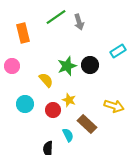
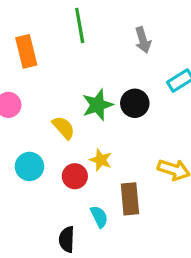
green line: (56, 17) -> (80, 25), turned -65
gray arrow: (79, 22) -> (143, 40), moved
brown rectangle: (87, 124) -> (130, 199), turned 42

